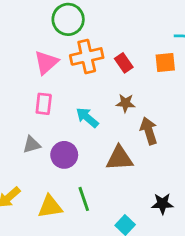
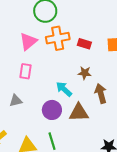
red rectangle: (124, 63) -> (84, 44), turned -40
cyan arrow: (87, 117) -> (64, 89), moved
purple circle: (64, 155) -> (52, 110), moved

